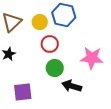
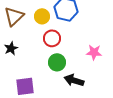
pink star: (92, 58) -> (94, 52), size x0.7

